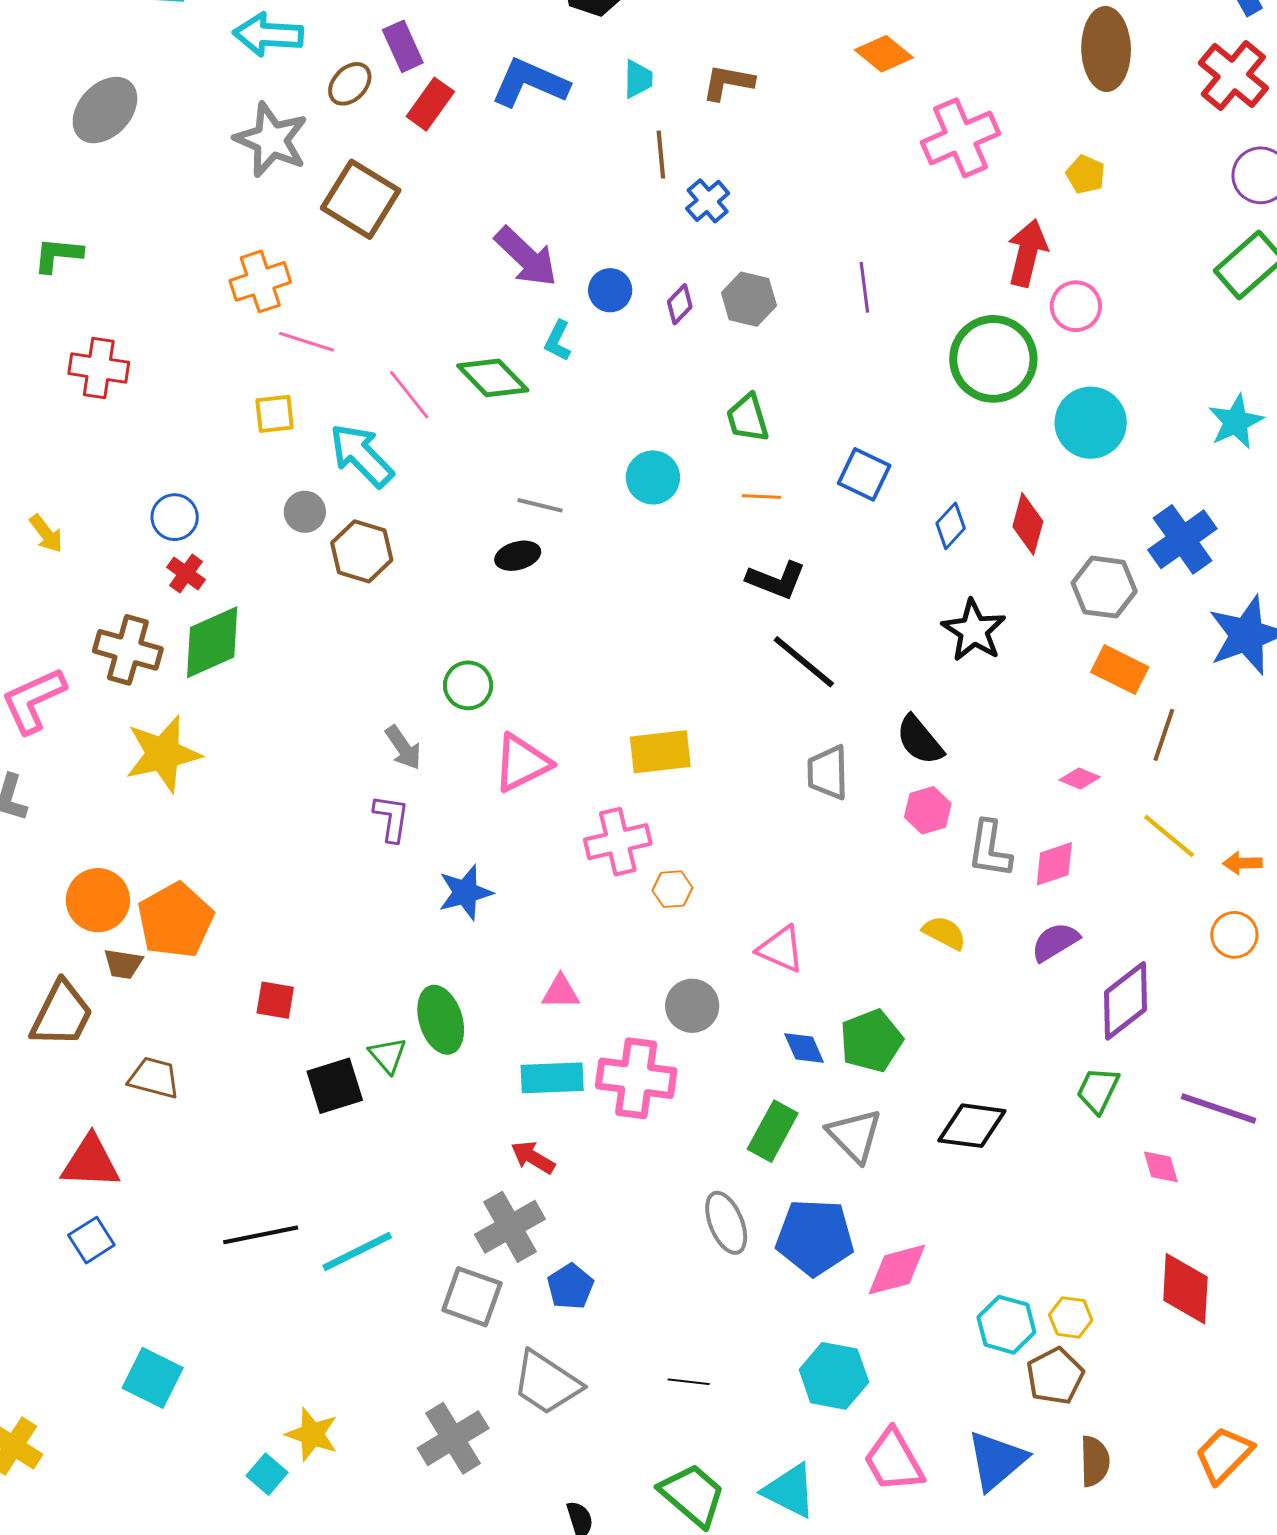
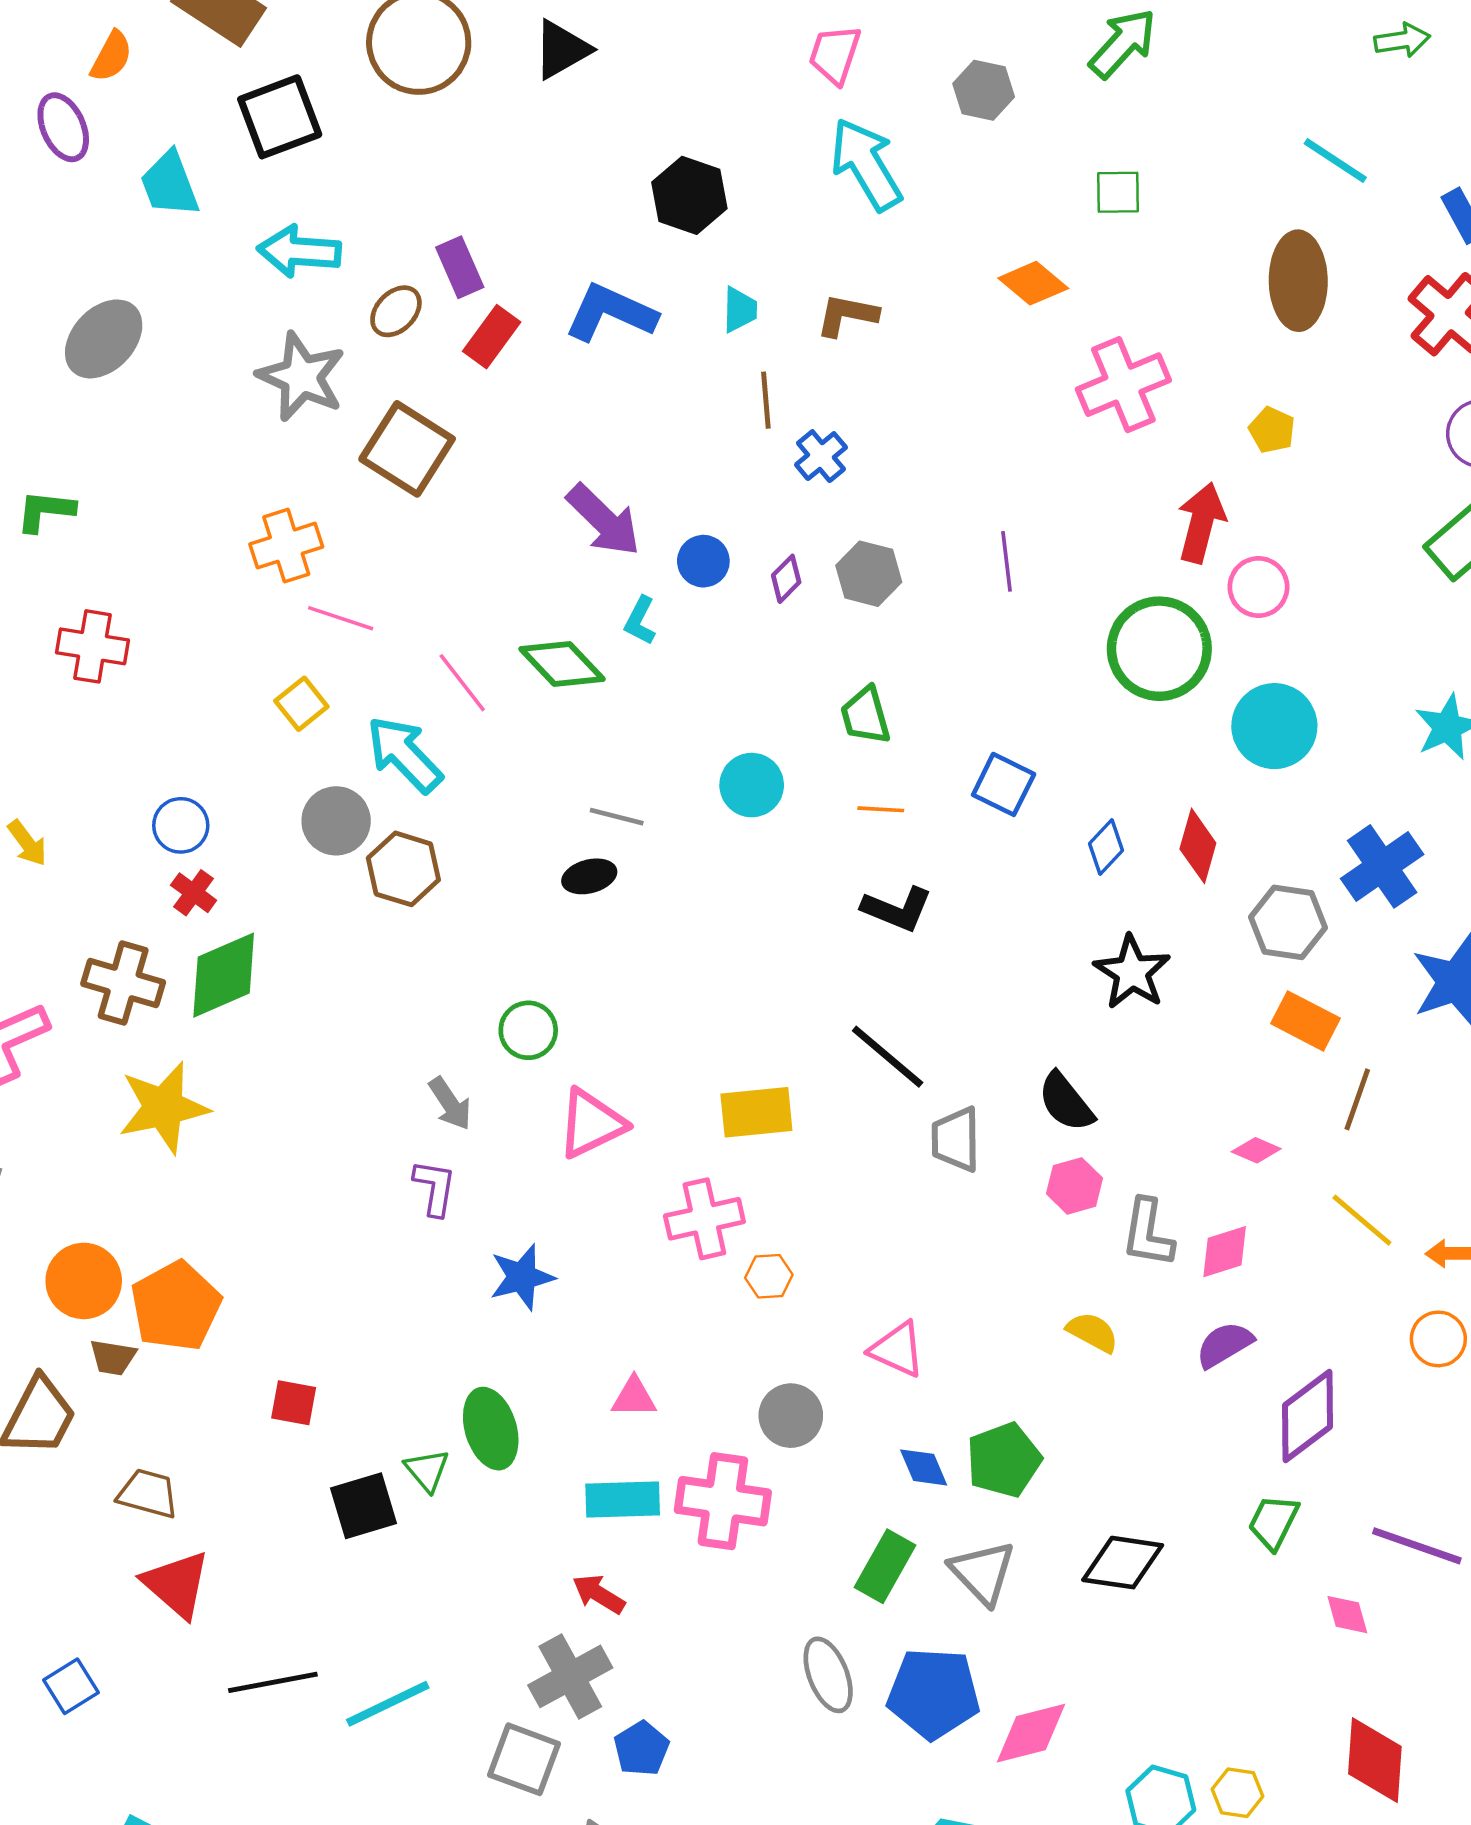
yellow square: (275, 414) -> (301, 704), turned -33
gray circle: (305, 512) -> (336, 821), size x1.4
black line: (804, 662) -> (888, 1057), moved
red triangle: (91, 1162) -> (177, 1584), moved, turned 38

